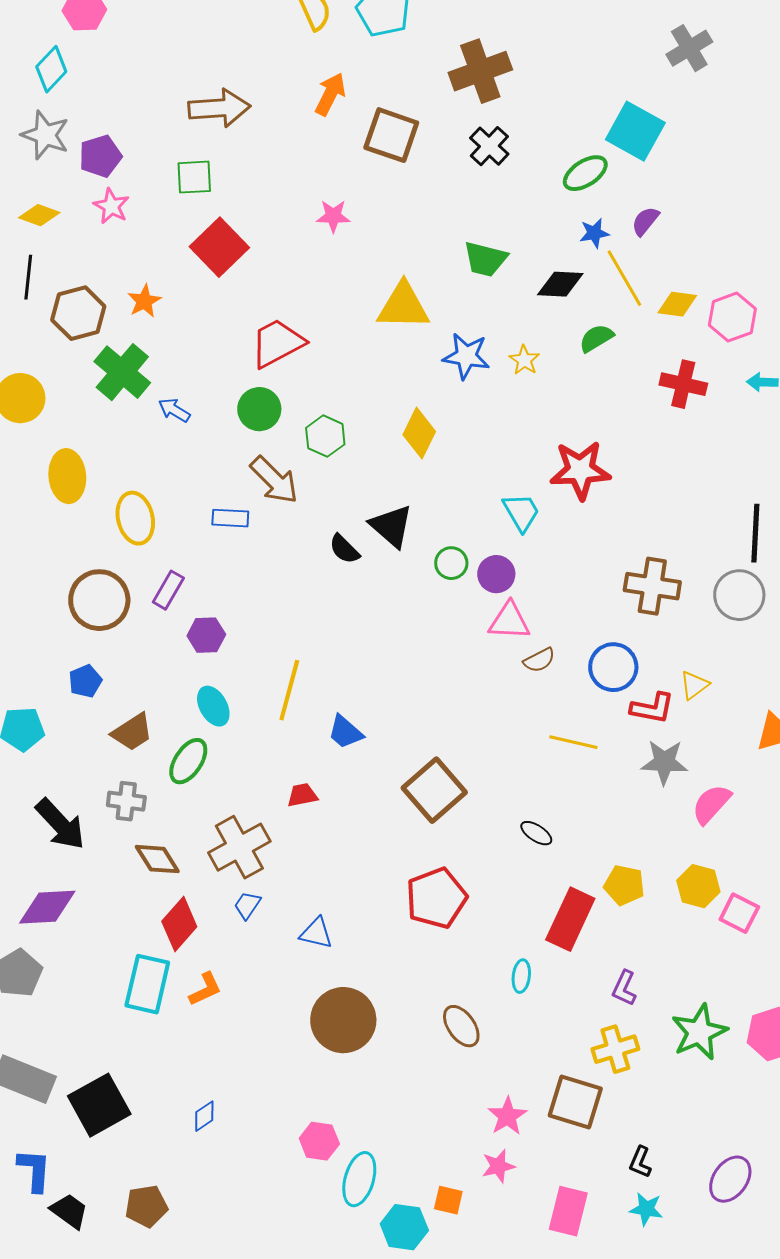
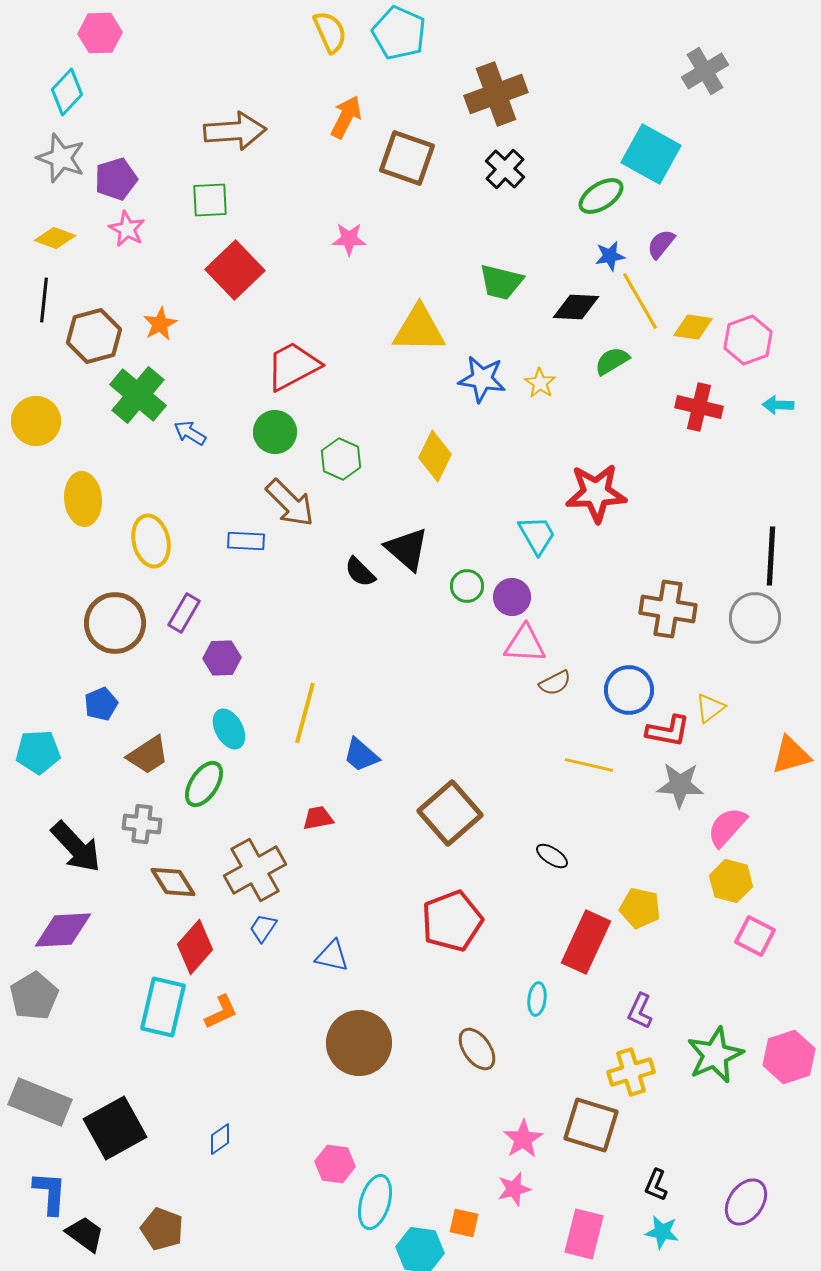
yellow hexagon: (698, 886) -> (731, 881), moved
brown pentagon: (146, 1206) -> (162, 1229), turned 30

